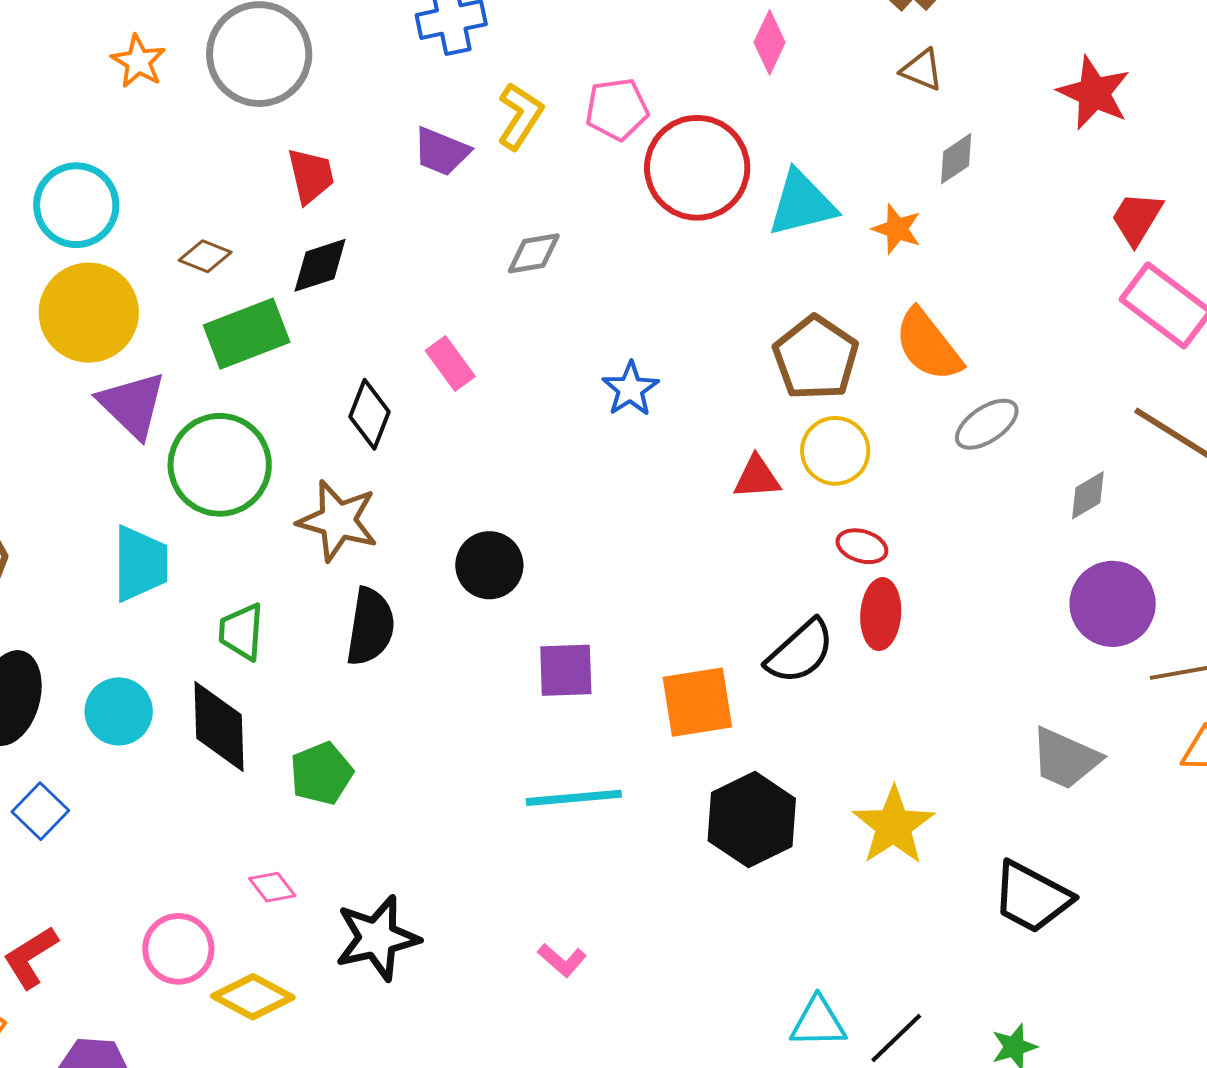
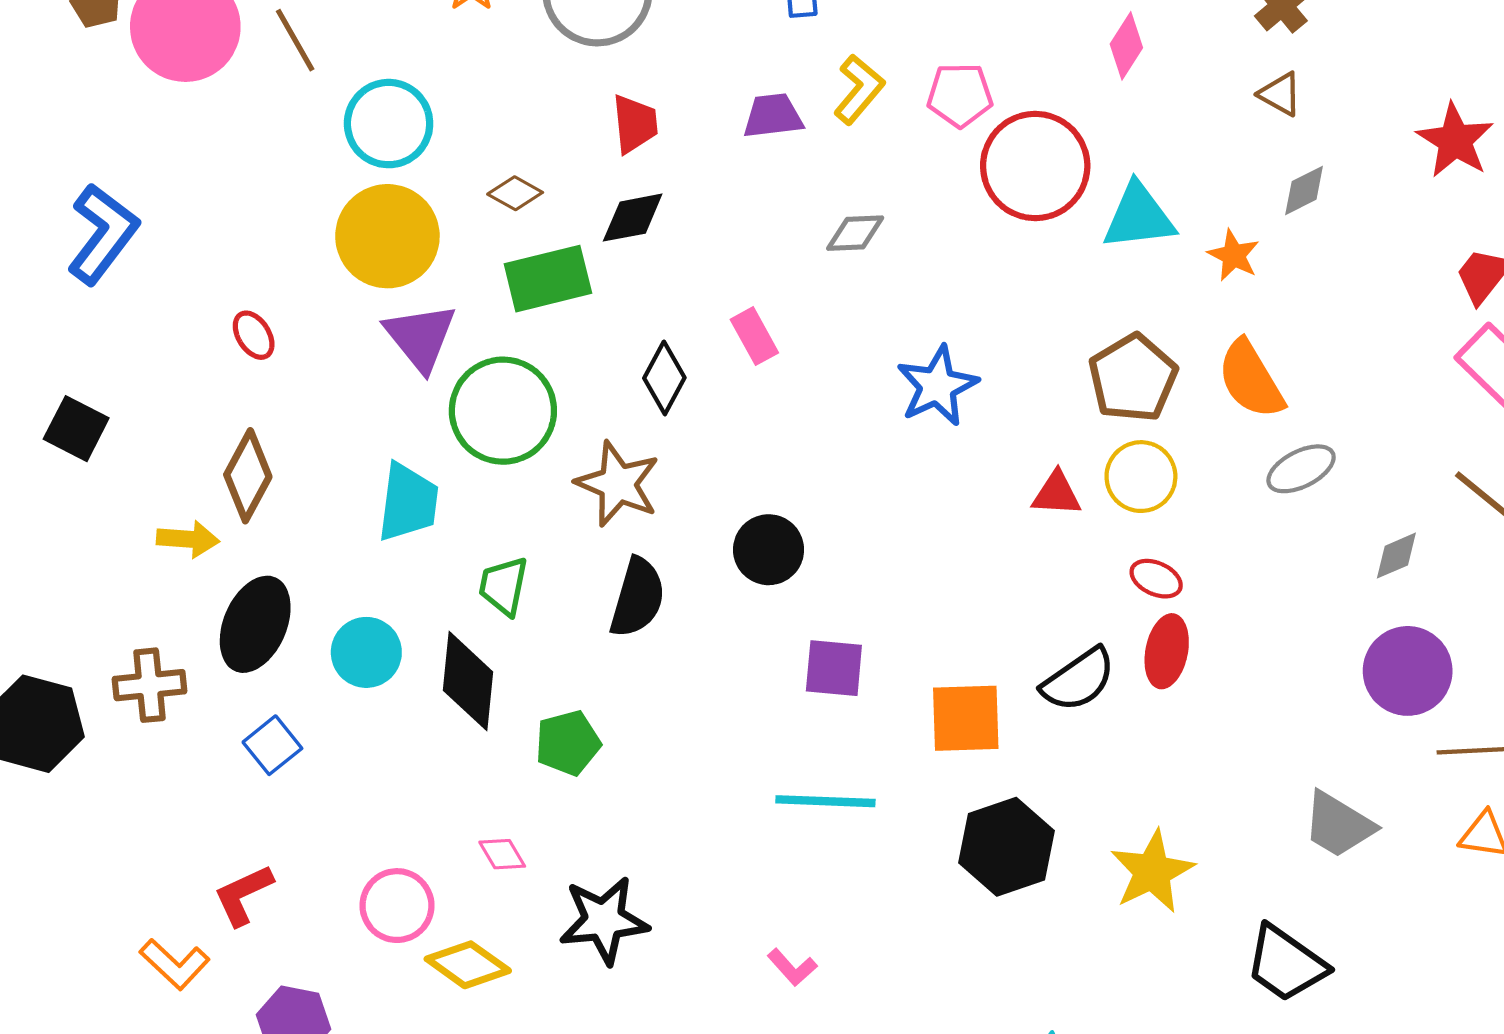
purple trapezoid: (441, 152) -> (773, 116), turned 144
blue star: (630, 389) -> (937, 386), size x1.4

